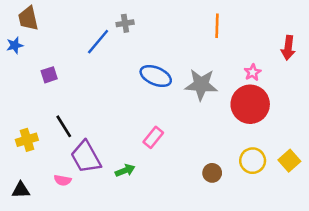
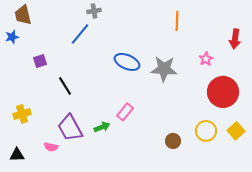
gray cross: (125, 23) -> (94, 11), moved
red circle: (250, 104) -> (223, 92), moved
black line: (64, 126) -> (65, 86), moved
green arrow: (125, 170) -> (102, 127), moved

